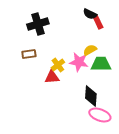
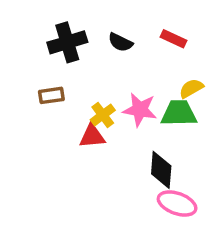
black semicircle: (90, 14) -> (120, 42), moved
red rectangle: (98, 22) -> (174, 39), turned -40
yellow semicircle: (90, 50) -> (191, 88), moved

